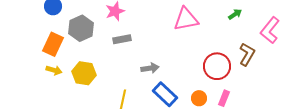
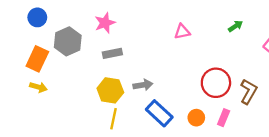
pink triangle: (186, 19) -> (182, 32), size x0.6
brown L-shape: (247, 54) -> (249, 91), moved
yellow hexagon: (84, 73) -> (110, 90), moved

